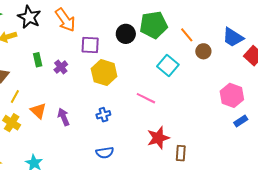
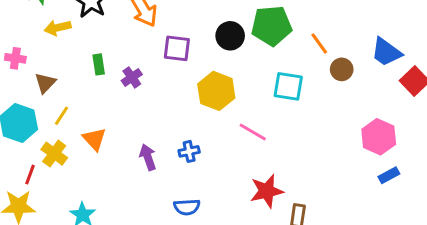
cyan square: (168, 65) -> (288, 86), turned -35
yellow hexagon: (104, 73) -> (216, 91), moved
purple arrow: (64, 117) -> (148, 157), moved

